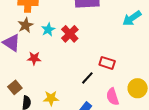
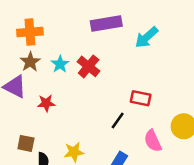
cyan arrow: (132, 18) -> (146, 37), moved
brown square: (15, 87) -> (26, 143), turned -32

